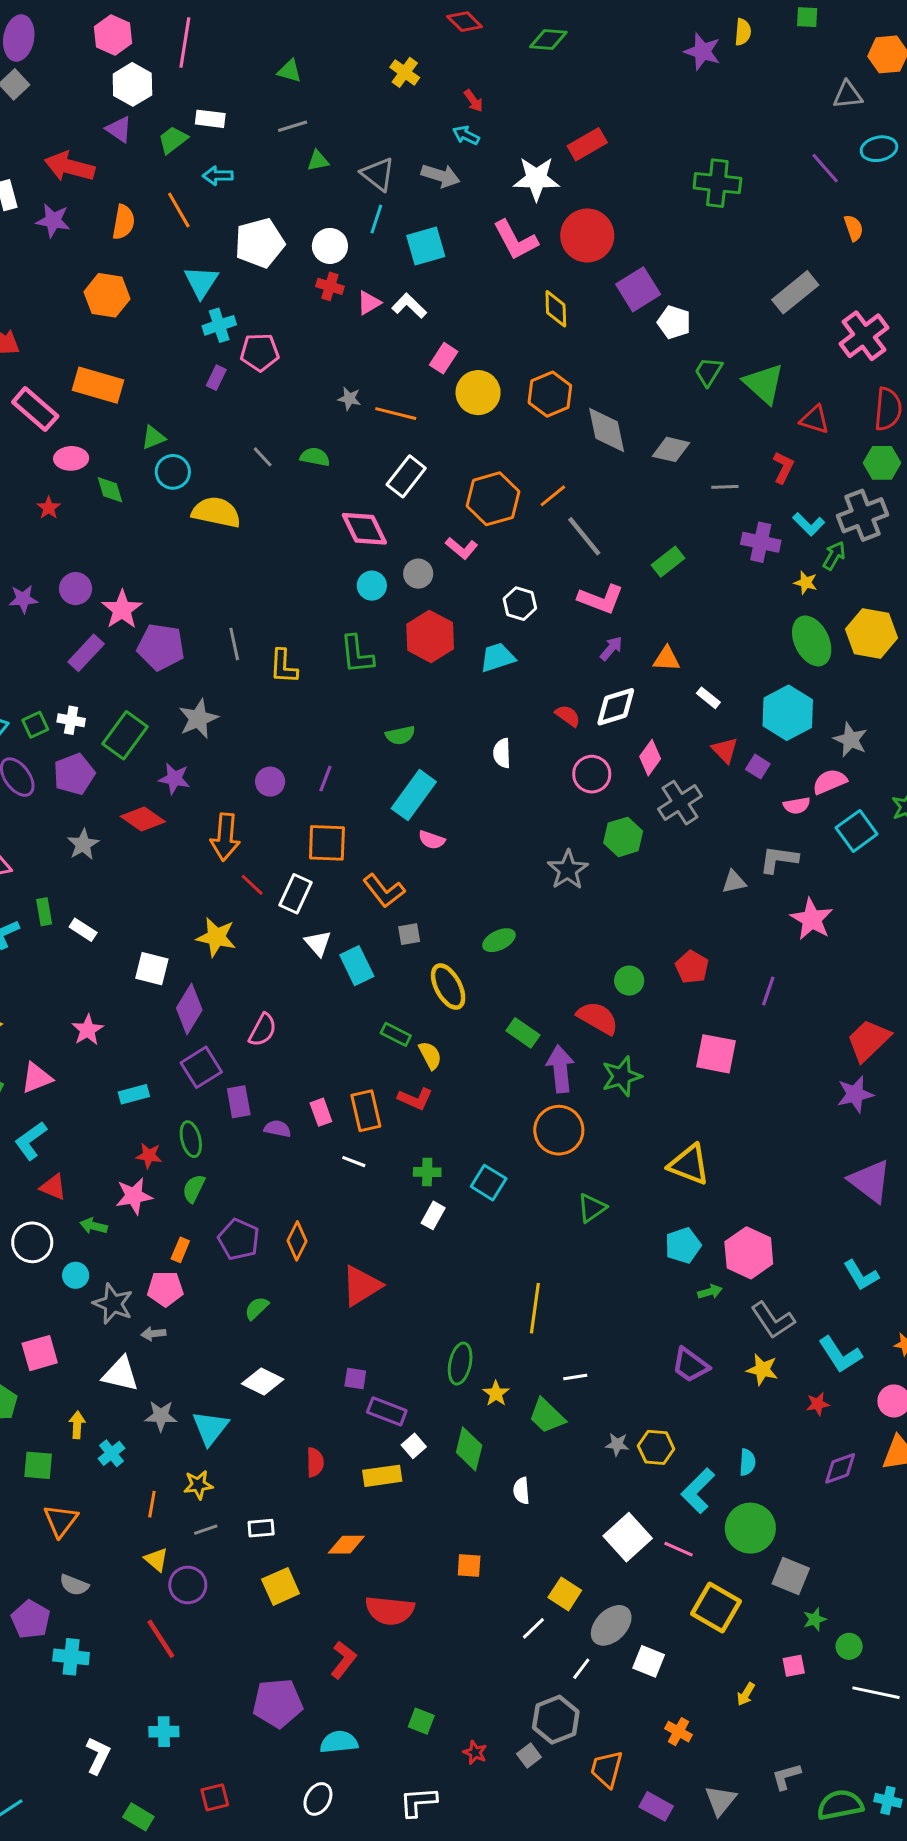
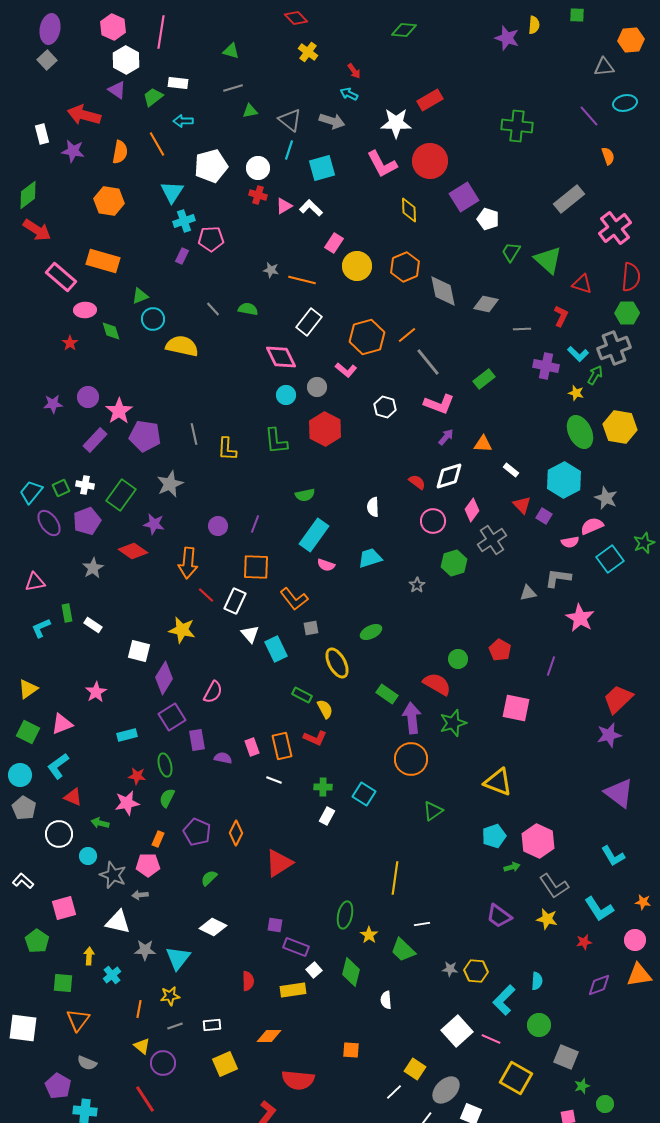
red diamond: (465, 22) -> (296, 18), moved
cyan trapezoid: (497, 657) -> (370, 558), moved
gray star: (568, 870) -> (417, 585), size x0.6
green circle: (750, 1528) -> (539, 1025), size x0.7

